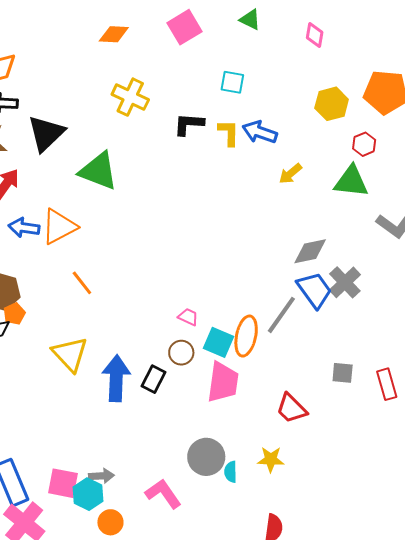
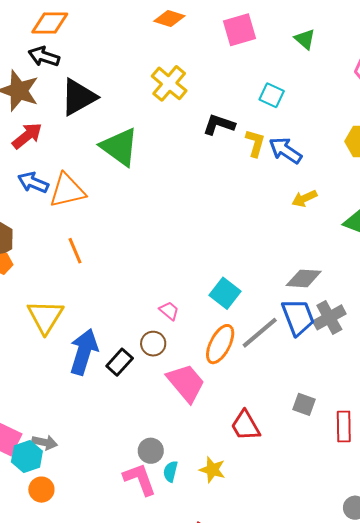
cyan square: (219, 342) -> (225, 293), moved
pink trapezoid: (223, 382) -> (186, 383), turned -63
gray circle: (206, 457) -> (151, 451), size x0.7
pink L-shape: (163, 494) -> (140, 479), moved

